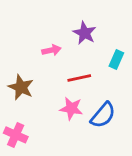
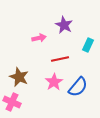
brown star: (21, 87) -> (19, 77), moved
pink star: (71, 108) -> (54, 82), turned 30

